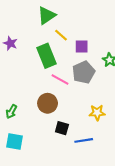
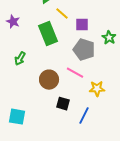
gray pentagon: (84, 72) -> (84, 50), turned -30
pink line: (60, 80) -> (75, 73), moved
green arrow: (11, 112) -> (20, 59), moved
blue line: (84, 140) -> (84, 116), turned -54

